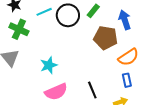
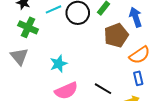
brown pentagon: (106, 38) -> (116, 35), turned -30
black line: (92, 90) -> (103, 89), turned -36

